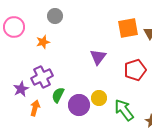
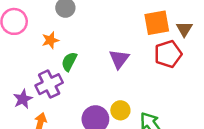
red pentagon: (135, 70) -> (168, 54), moved
green semicircle: (58, 95) -> (69, 62), moved

